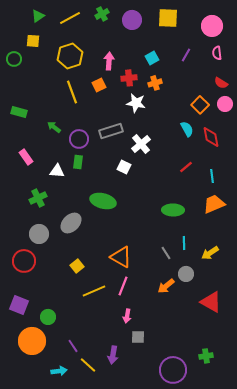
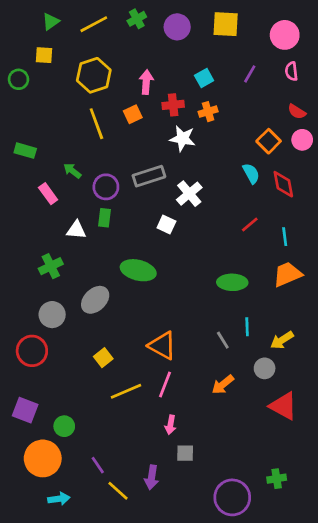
pink rectangle: (26, 157) -> (48, 194), moved
gray circle: (186, 274) -> (265, 368), moved
cyan arrow: (59, 371) -> (59, 499), moved

